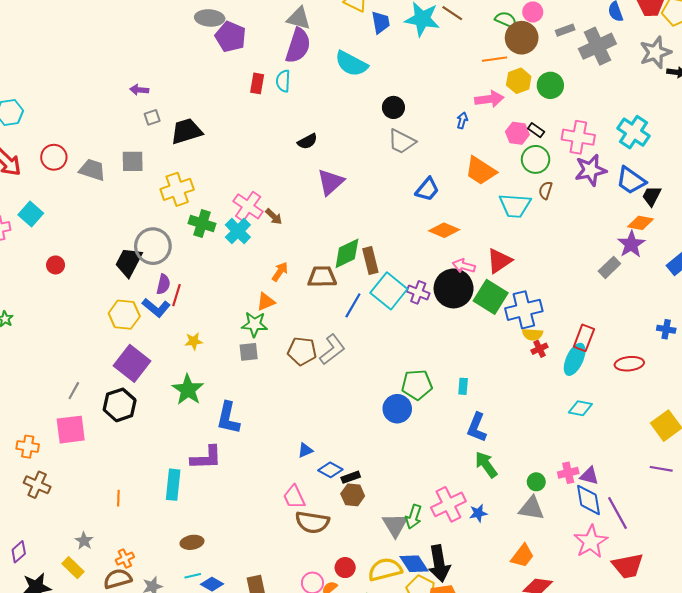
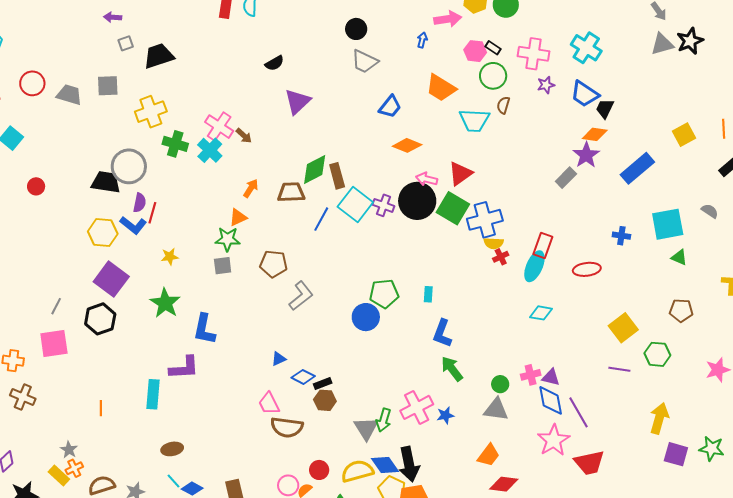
purple star: (591, 170) -> (546, 85), size x0.6
black trapezoid: (129, 262) -> (106, 182), turned 72
gray L-shape: (332, 349) -> (301, 296), moved
orange cross: (125, 559) -> (74, 468), moved
cyan line: (193, 576) -> (174, 481), turned 63

